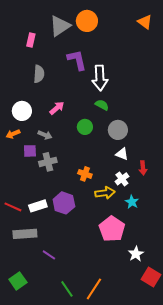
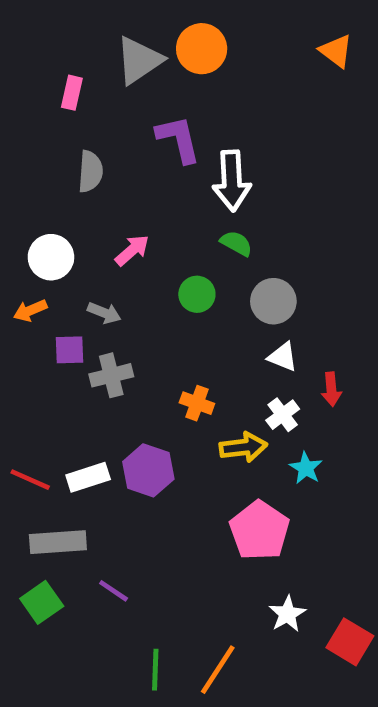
white star: (136, 254) -> (287, 614), moved
green square: (18, 281) -> (42, 602), moved
green line: (67, 289) -> (155, 670), turned 36

